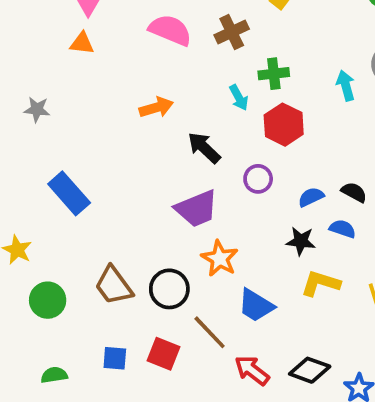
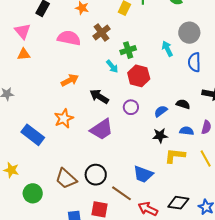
blue semicircle: (343, 229) -> (187, 131), moved
orange star: (220, 258) -> (64, 118), moved, turned 30

